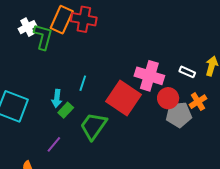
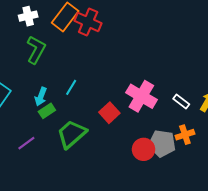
green L-shape: (43, 37) -> (36, 50), moved
red square: (124, 98) -> (109, 113), size x0.6
red circle: (168, 98) -> (144, 149), moved

